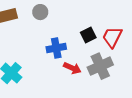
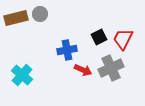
gray circle: (40, 12) -> (40, 14), moved

